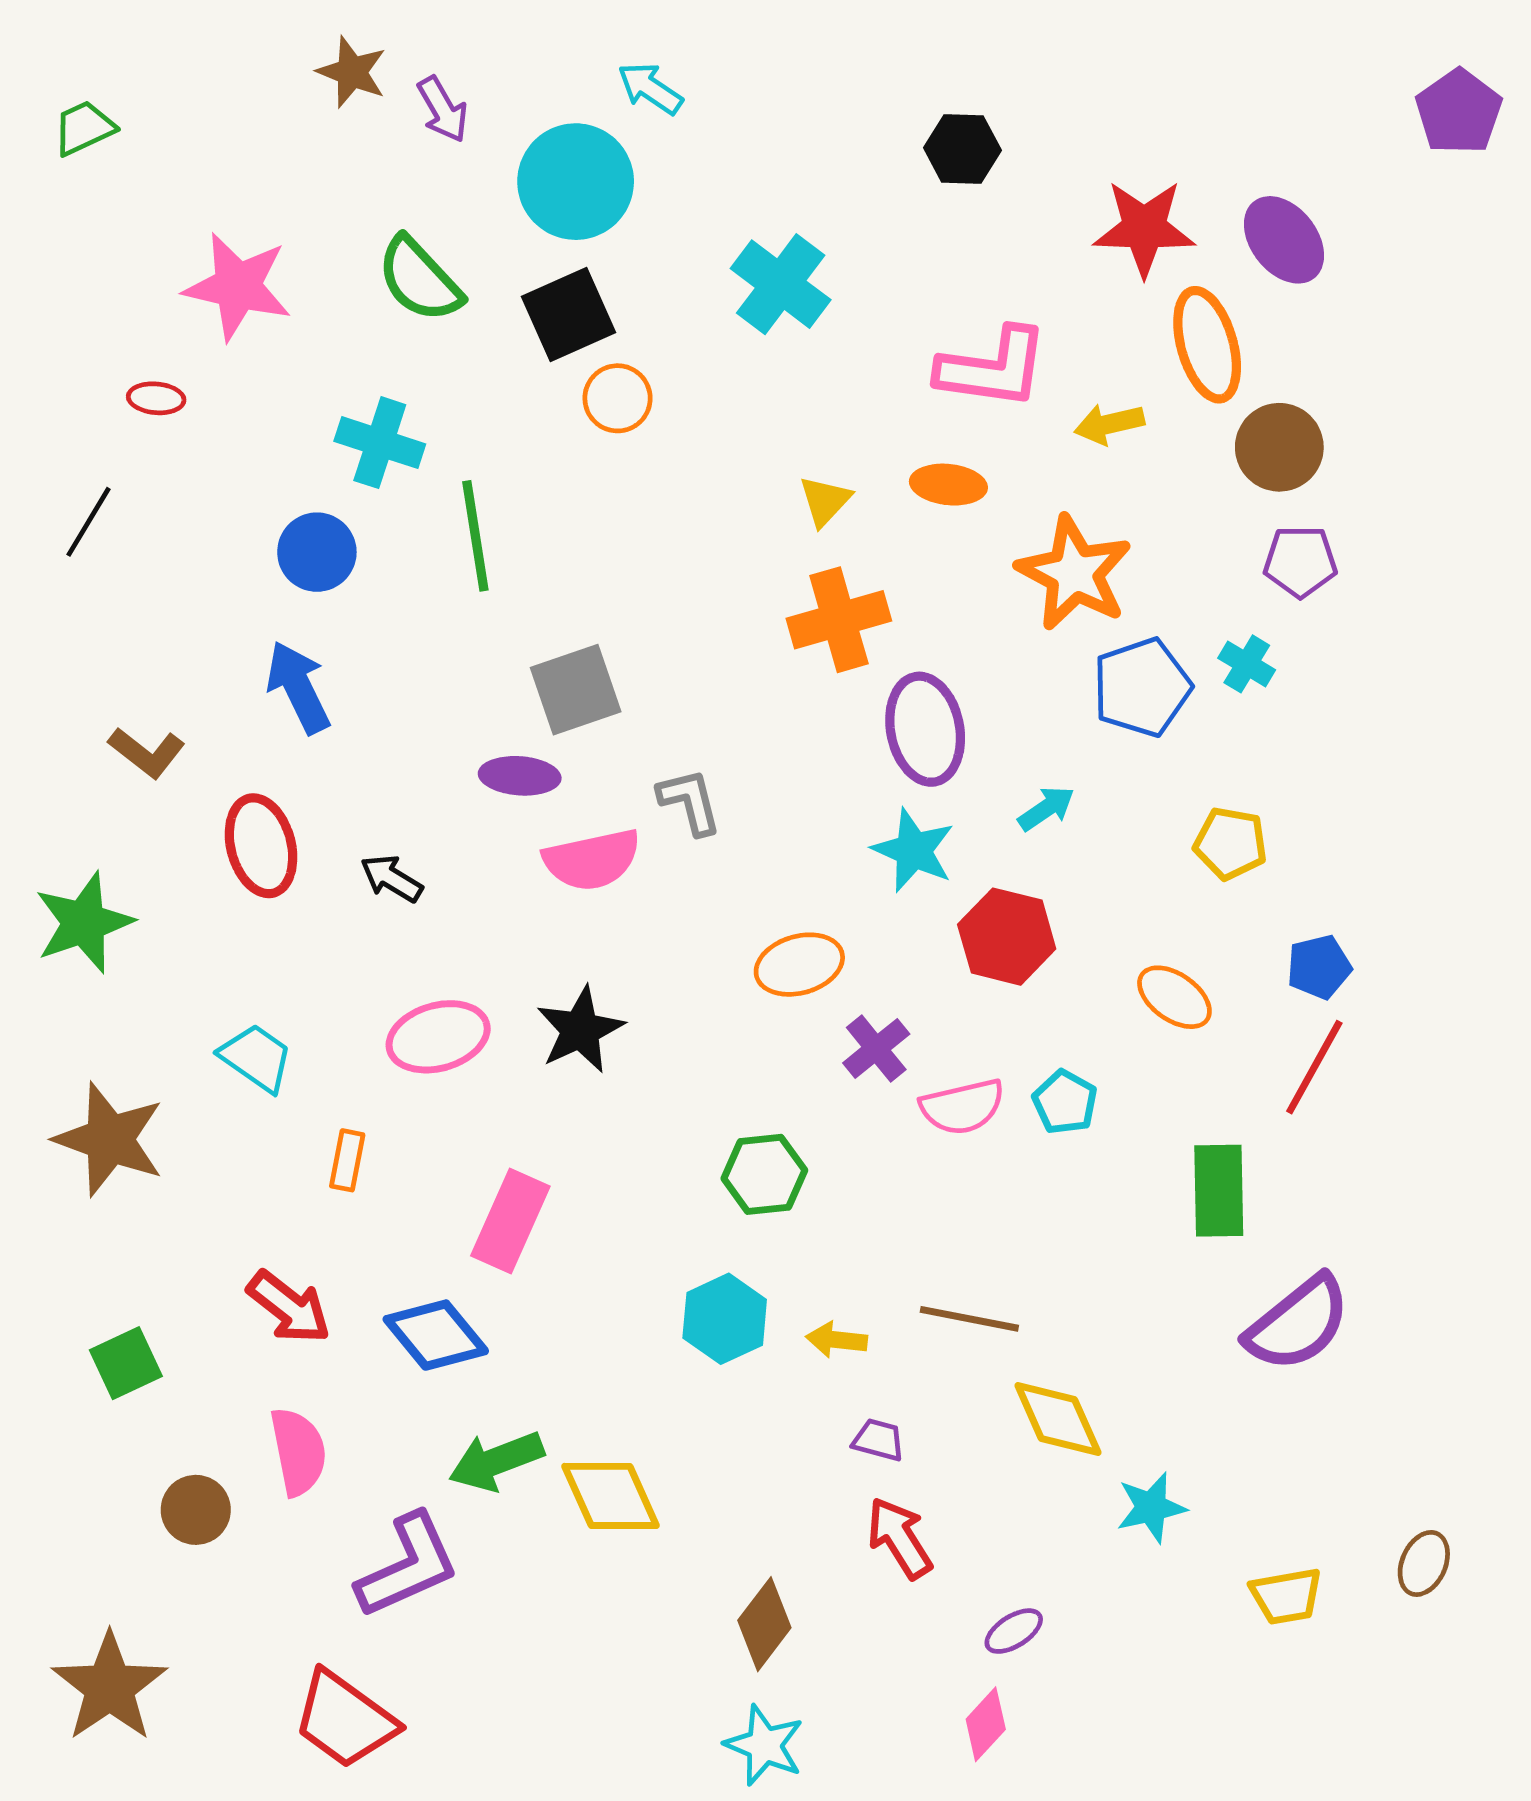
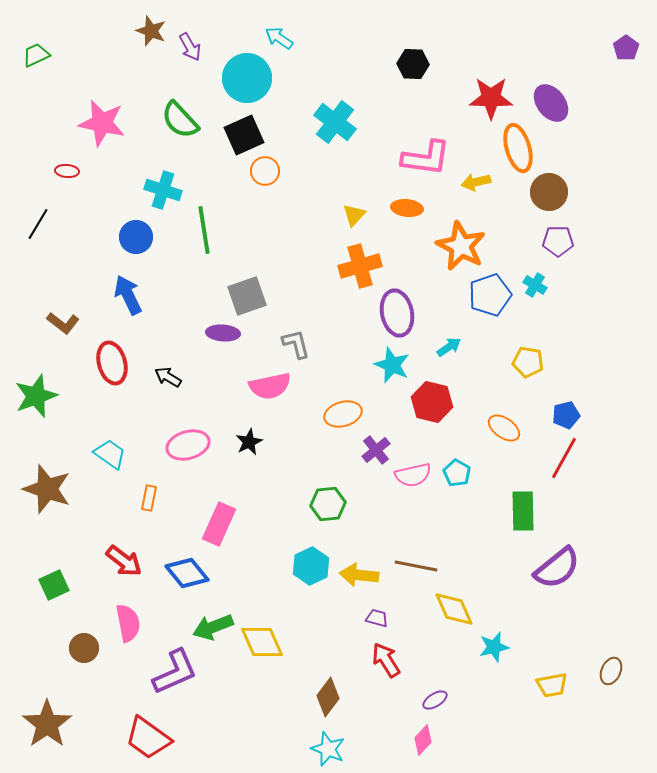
purple pentagon: (1459, 112) -> (626, 48), size x0.7
pink semicircle: (592, 860) -> (270, 386), moved
black star: (580, 1030) -> (249, 442), size x0.7
yellow arrow: (837, 1340) -> (359, 575), size x1.5

